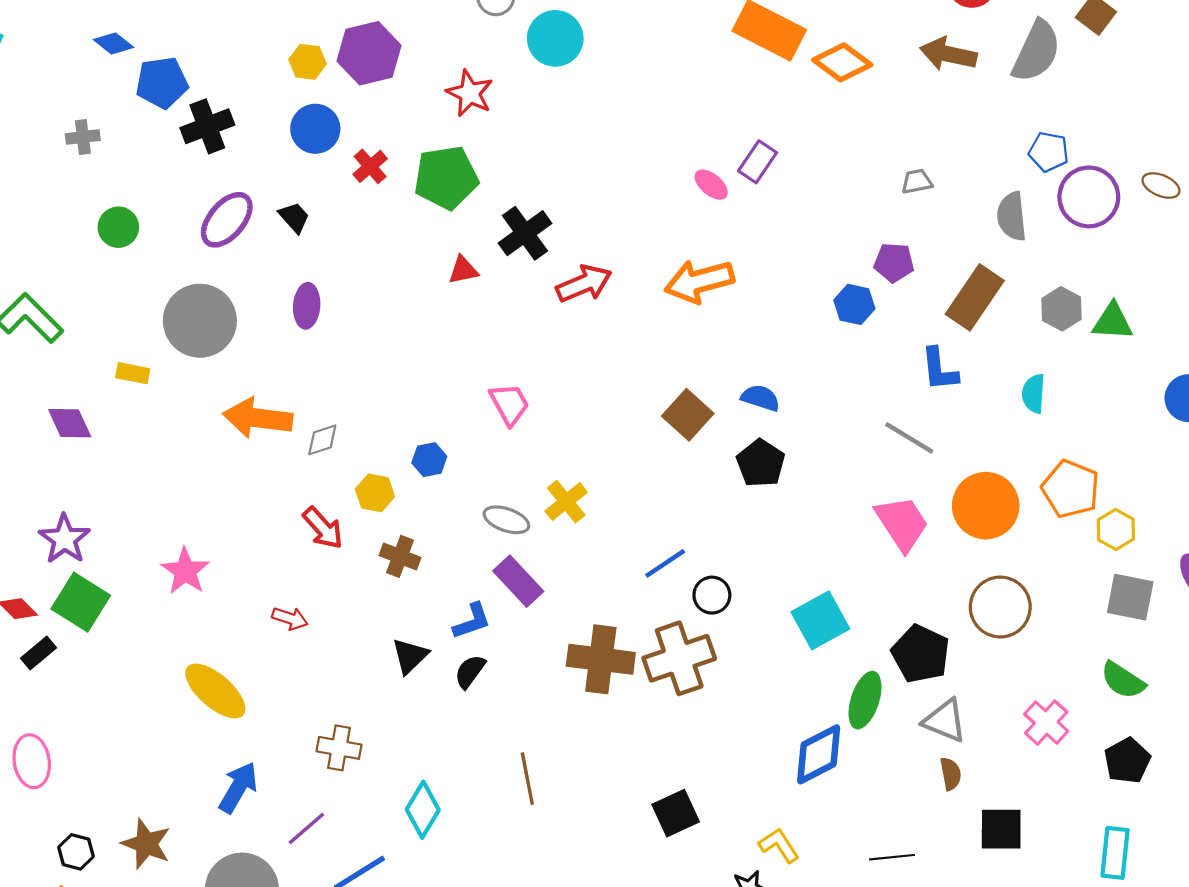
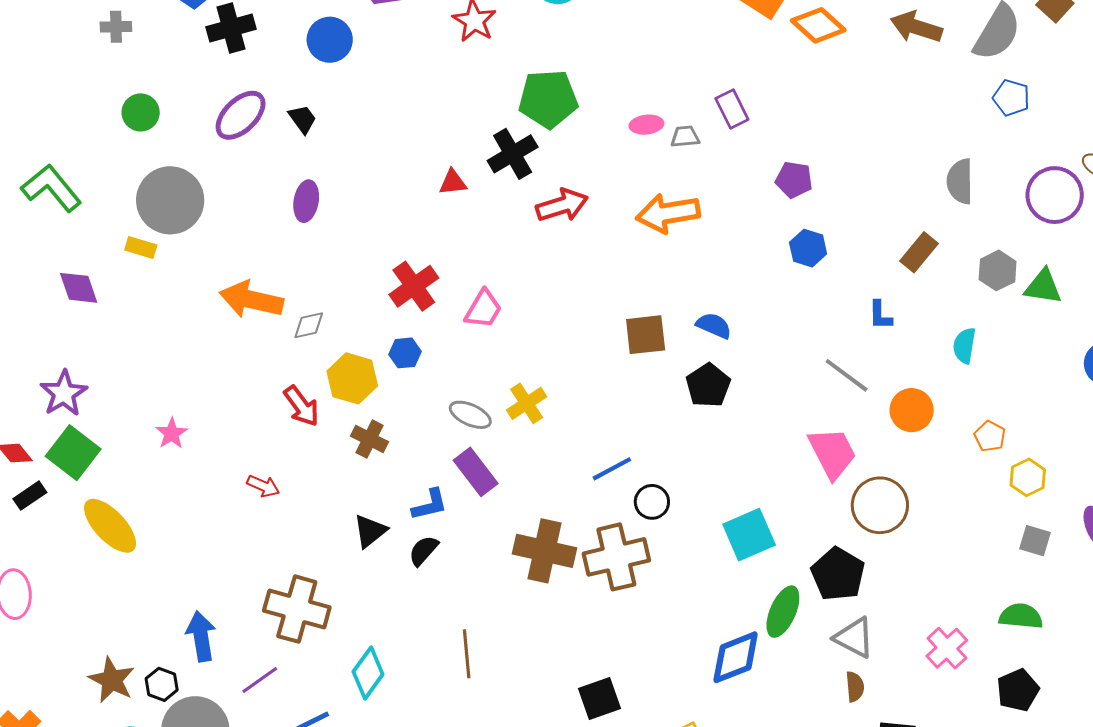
blue pentagon: (1049, 152) -> (1011, 98), moved
purple rectangle: (758, 162) -> (732, 109), turned -66
red cross: (370, 166) -> (414, 286), moved, size x1.5
green pentagon: (446, 178) -> (548, 99), moved
gray trapezoid: (917, 181) -> (685, 137), moved
pink ellipse: (711, 185) -> (646, 125), moved, turned -52
purple circle: (1089, 197) -> (1055, 195), moved
purple pentagon: (894, 262) -> (794, 180), moved
brown rectangle: (975, 297) -> (919, 252), size x0.7
gray circle: (200, 321) -> (170, 200), moved
blue L-shape: (939, 369) -> (880, 315), size x0.7
pink trapezoid: (509, 404) -> (483, 309), turned 54
brown square: (688, 415) -> (646, 335), turned 36
orange pentagon: (1071, 489) -> (990, 436), size x0.6
yellow hexagon: (375, 493) -> (352, 378), size x1.4
orange circle: (986, 506) -> (912, 410), moved, size x0.7
pink star: (185, 571) -> (172, 433), size x0.7
gray square: (1130, 597) -> (1035, 541), size x0.7
brown circle: (1000, 607) -> (880, 505), moved
green semicircle: (1123, 680) -> (1021, 616), turned 147
yellow ellipse: (215, 691) -> (110, 526), moved
brown cross: (339, 748) -> (297, 609), size x1.6
blue arrow: (238, 787) -> (201, 636), turned -45
black hexagon: (76, 852) -> (162, 684), moved

